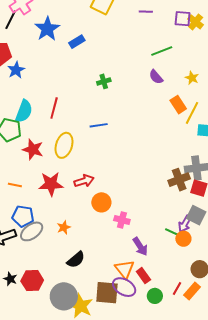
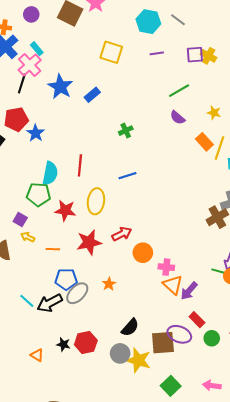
purple arrow: (140, 247) -> (189, 291), turned 84
black semicircle: (76, 260) -> (130, 327), moved
orange triangle: (125, 269) -> (173, 285), moved
gray circle: (64, 296) -> (120, 353), size x0.7

